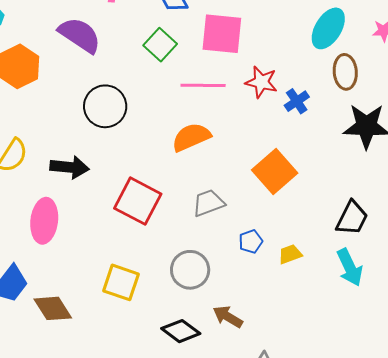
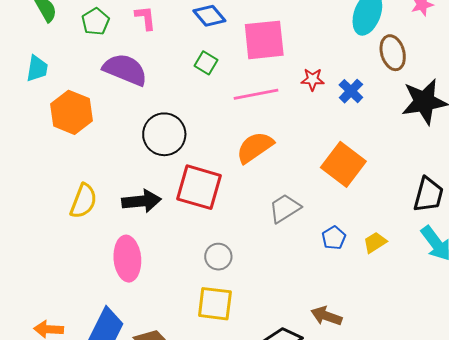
green square: (160, 45) -> (206, 63), size x0.7
red star: (261, 82) -> (313, 79), size x0.7
red square: (138, 201) -> (199, 187), moved
gray circle: (190, 270) -> (218, 257), moved, size x0.7

